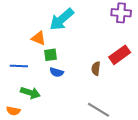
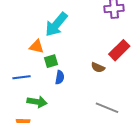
brown semicircle: (96, 68) -> (98, 67), turned -64
blue semicircle: (57, 72) -> (60, 77), turned -88

